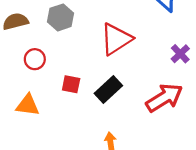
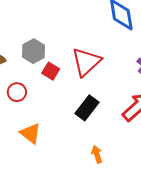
red square: (71, 84) -> (51, 71), moved, turned 30
orange triangle: (28, 105) -> (30, 133), moved, turned 40

